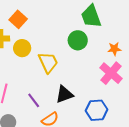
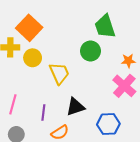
orange square: (18, 19) -> (29, 28), size x1.4
purple line: (34, 100) -> (43, 112), turned 42

